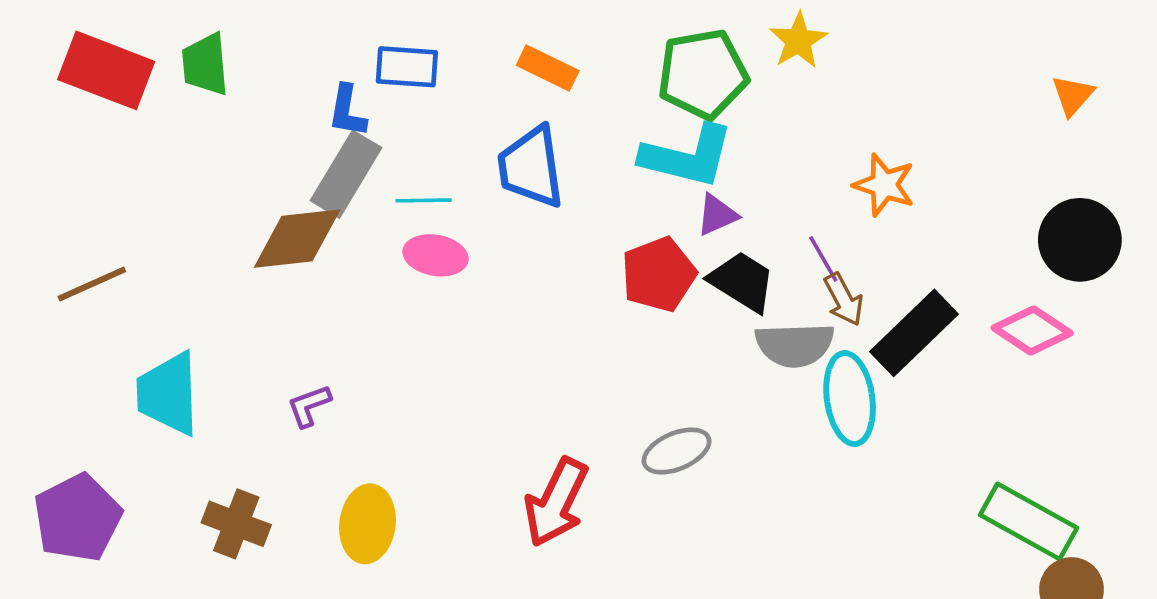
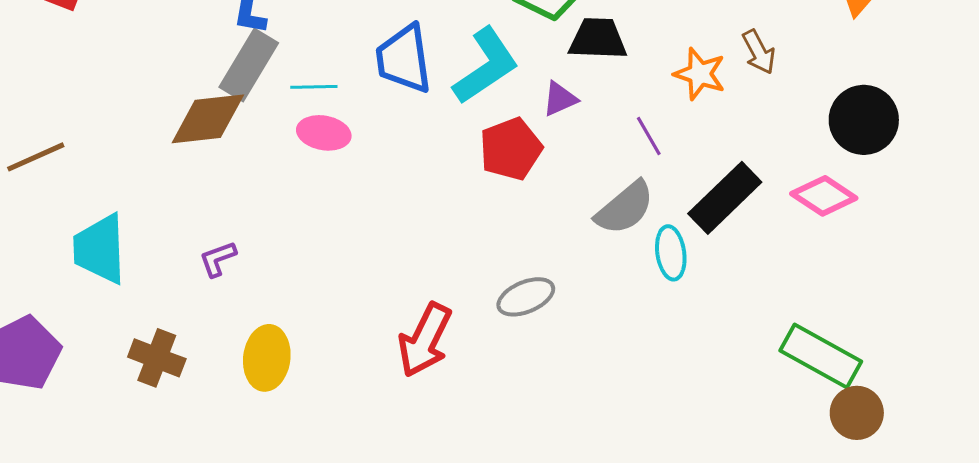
cyan L-shape: (687, 156) -> (486, 66), moved, turned -48
black trapezoid: (742, 282) -> (598, 39), moved, turned -30
brown arrow: (844, 299) -> (759, 52), moved
gray semicircle: (795, 345) -> (625, 208), turned -38
cyan ellipse: (850, 399) -> (671, 253), size x0.7

